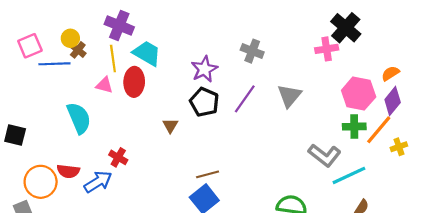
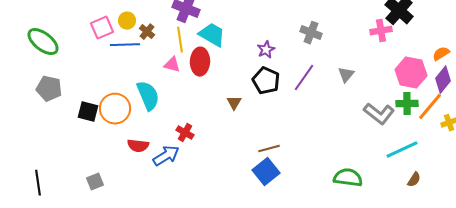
yellow circle: (70, 38) -> (127, 21), moved
purple star: (204, 69) -> (266, 50), size x0.7
gray triangle: (289, 96) -> (346, 75), size x0.7
gray L-shape: (324, 155) -> (379, 114), moved
orange circle: (41, 182) -> (115, 109), moved

